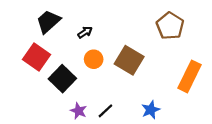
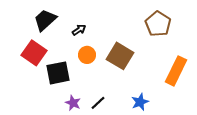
black square: (62, 79) -> (58, 73), turned 35

